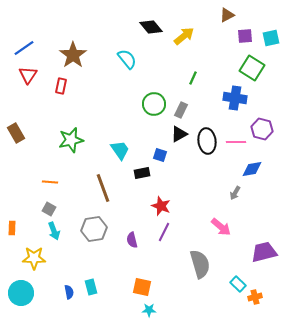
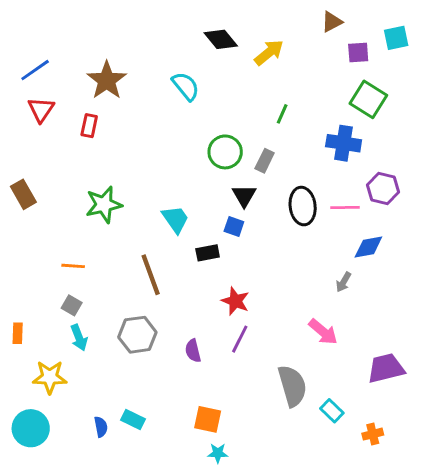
cyan square: (271, 38) -> (396, 38), moved
black triangle: (179, 134) -> (244, 196), moved, turned -30
cyan rectangle: (238, 284) -> (332, 411), moved
cyan rectangle: (91, 287) -> (133, 419), turned -49

